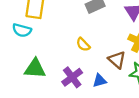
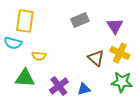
yellow semicircle: (83, 44) -> (39, 56), moved, turned -40
brown triangle: (117, 60) -> (96, 58), moved

